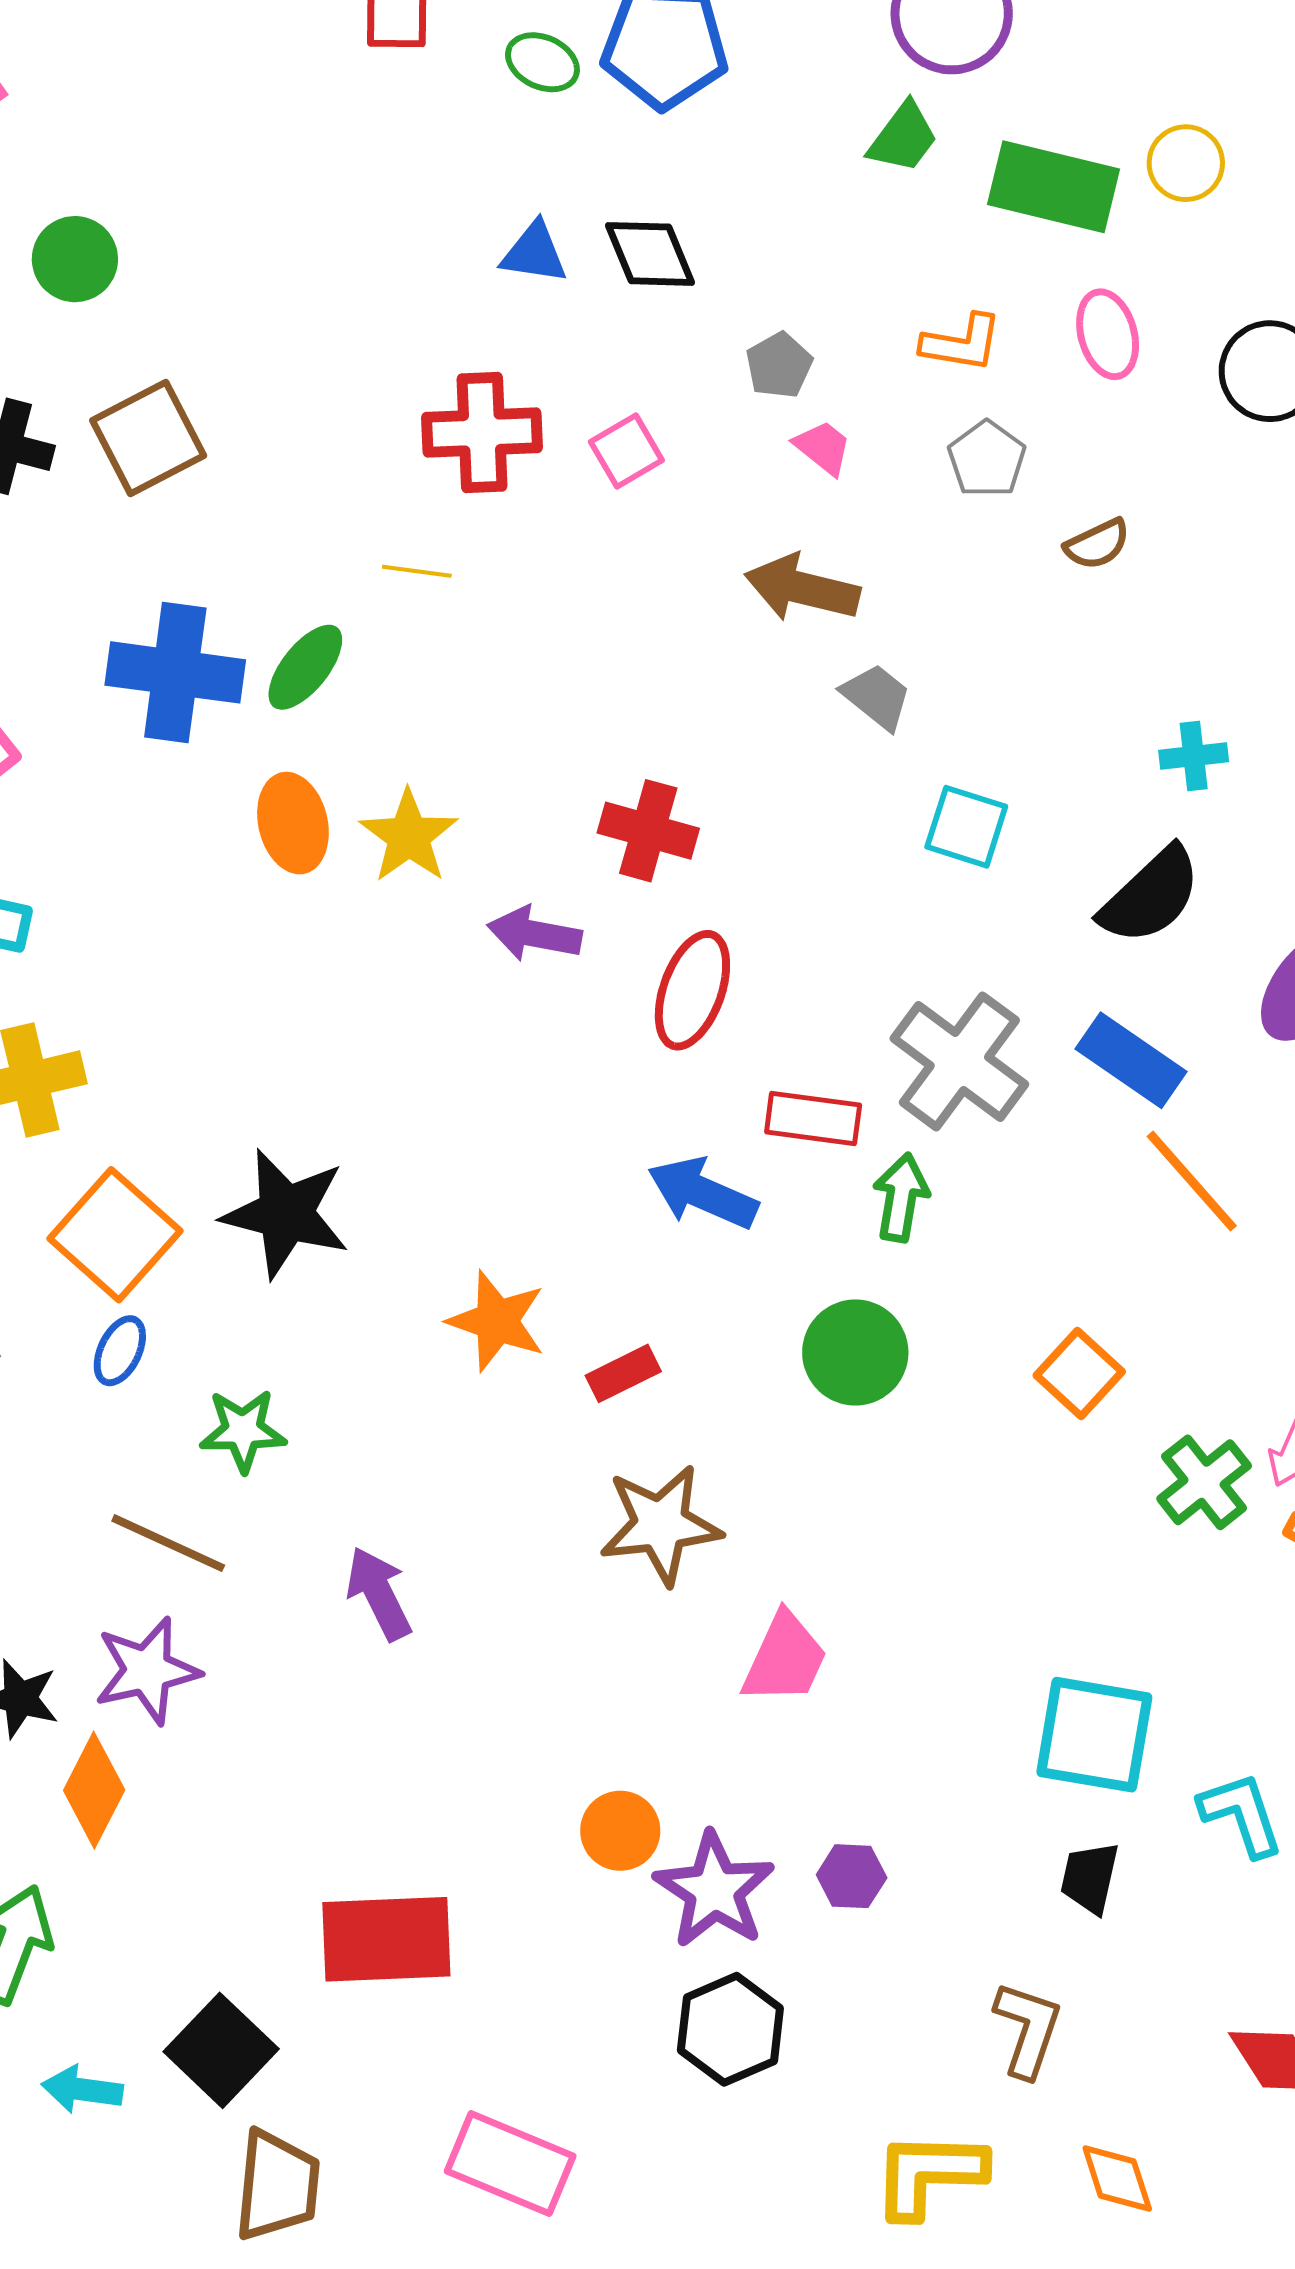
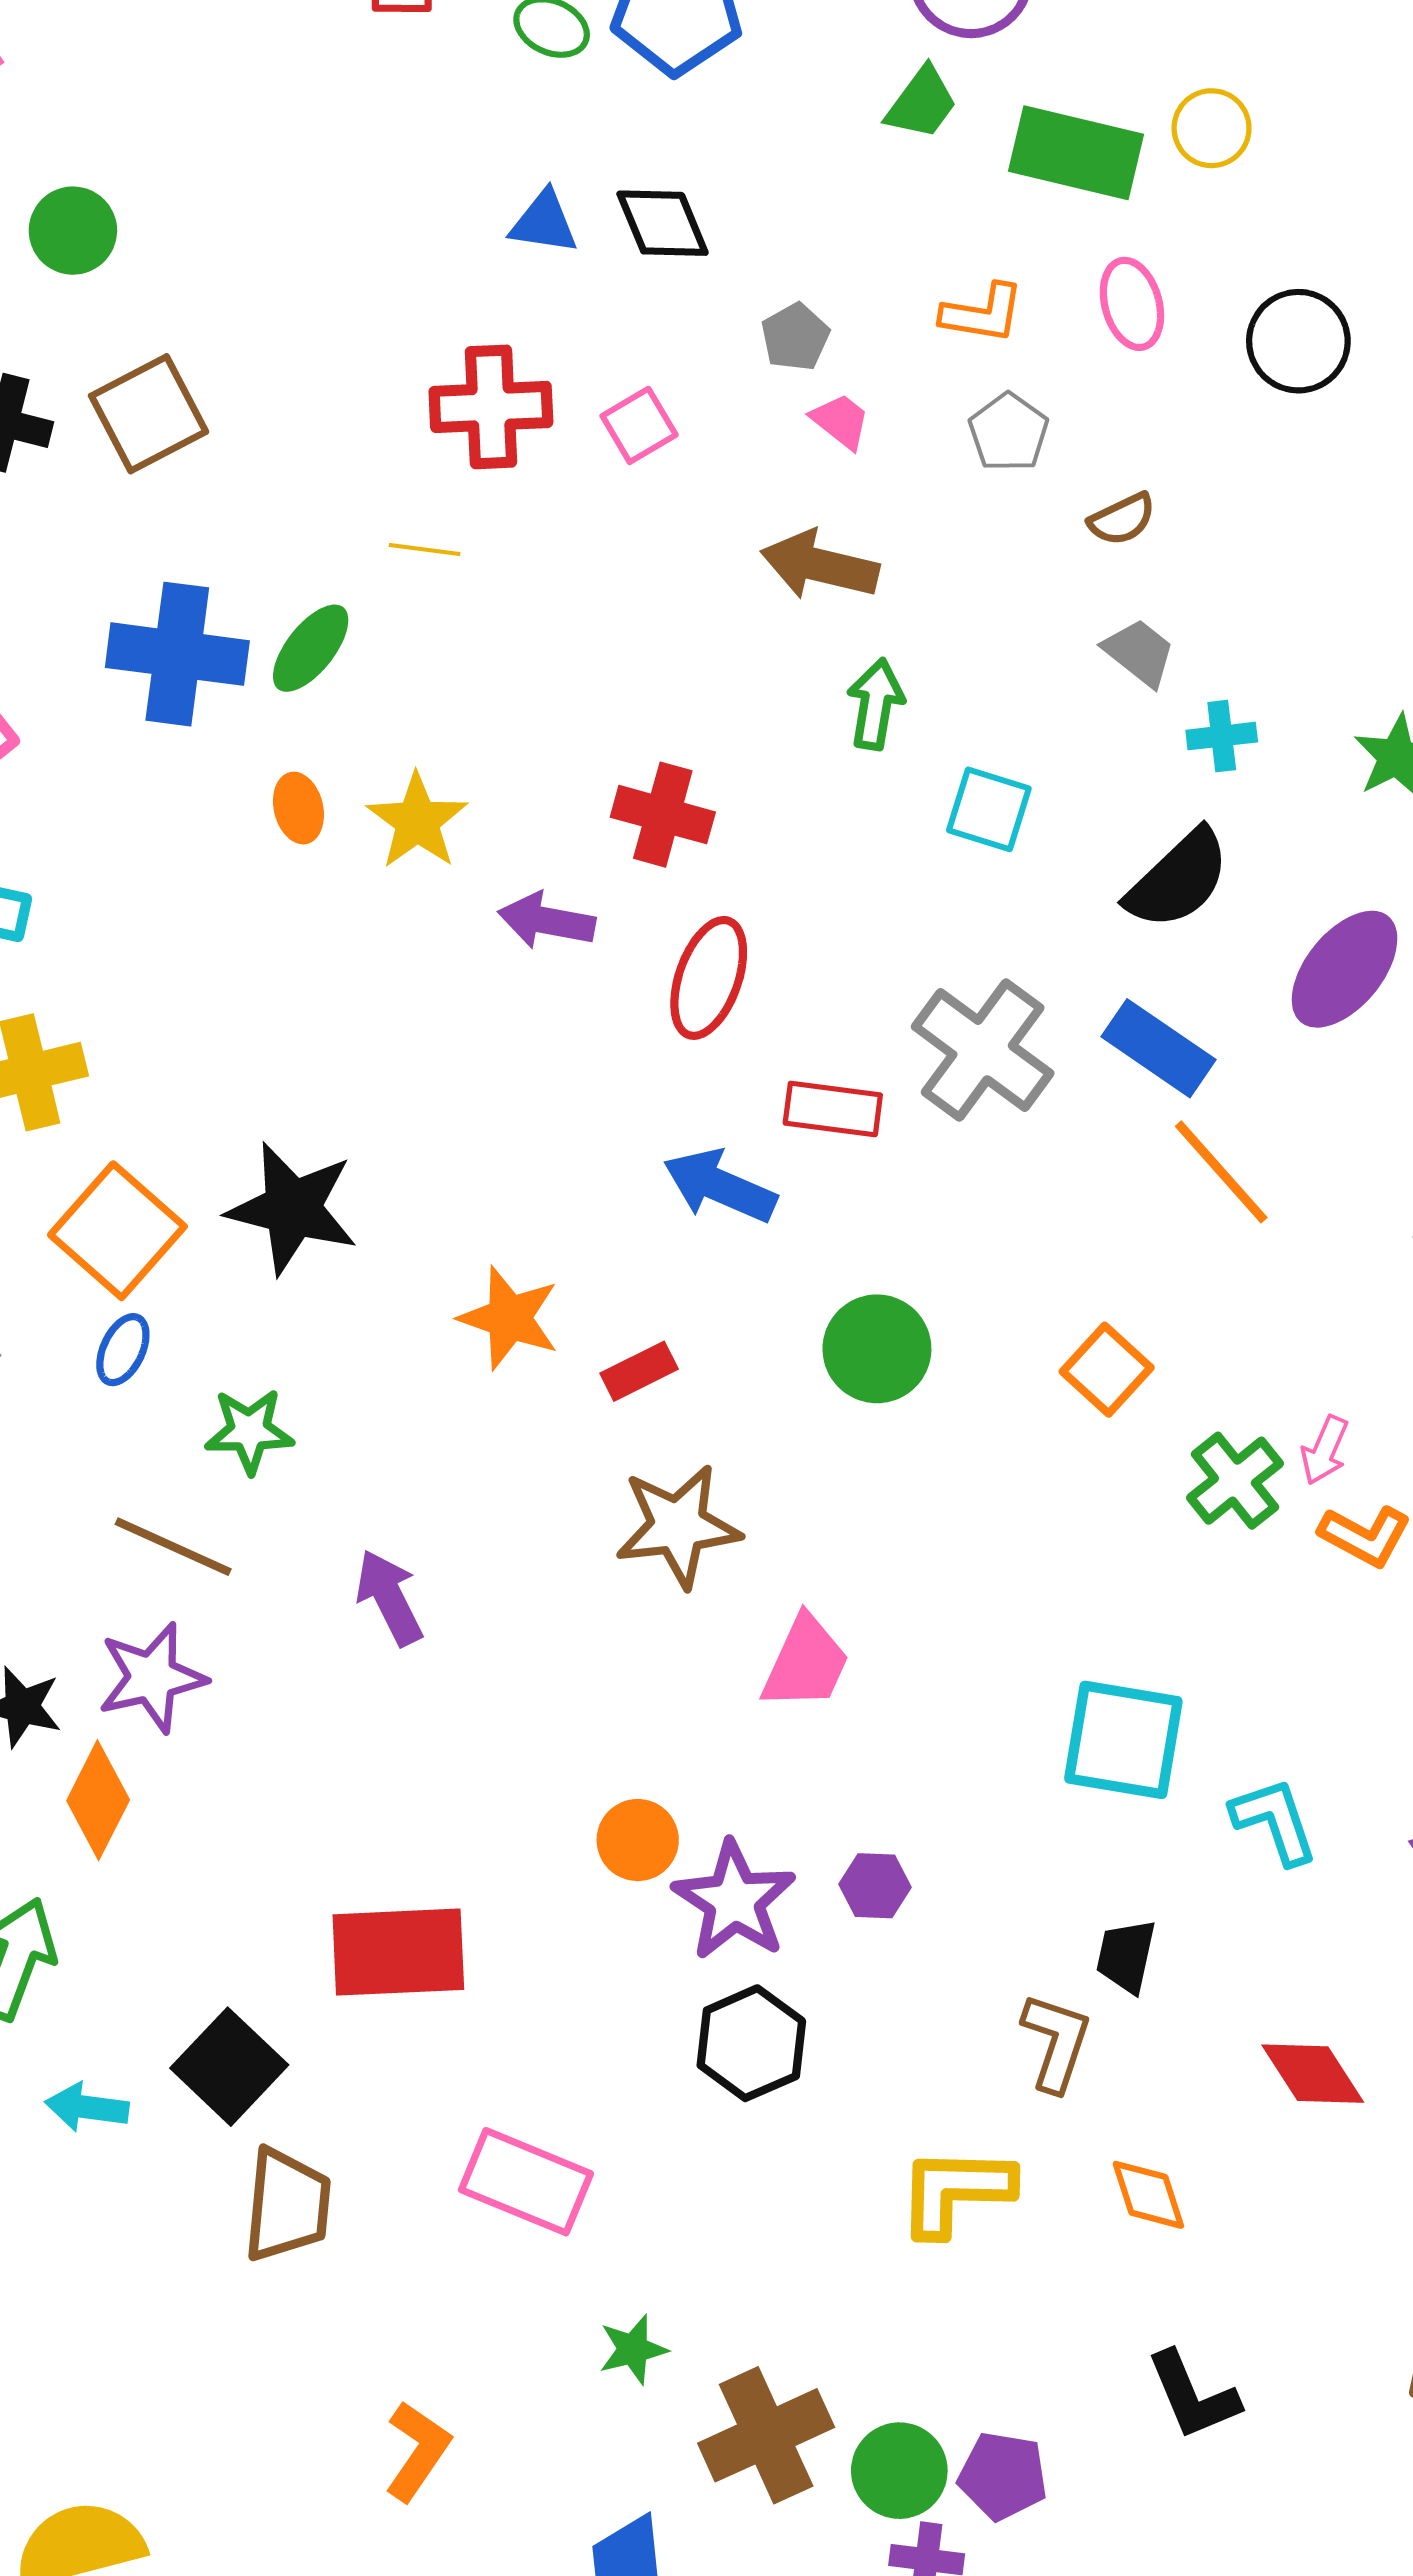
gray trapezoid: (877, 697) -> (1139, 652), moved
orange ellipse: (293, 823) -> (298, 808), size x0.7
green arrow: (901, 1198) -> (876, 704), moved
black trapezoid: (1090, 1878) -> (1126, 1956), moved

